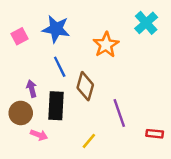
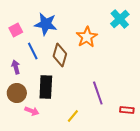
blue line: (60, 67) -> (33, 51), moved
brown diamond: (85, 86) -> (60, 55), moved
purple arrow: (32, 89) -> (16, 67), moved

